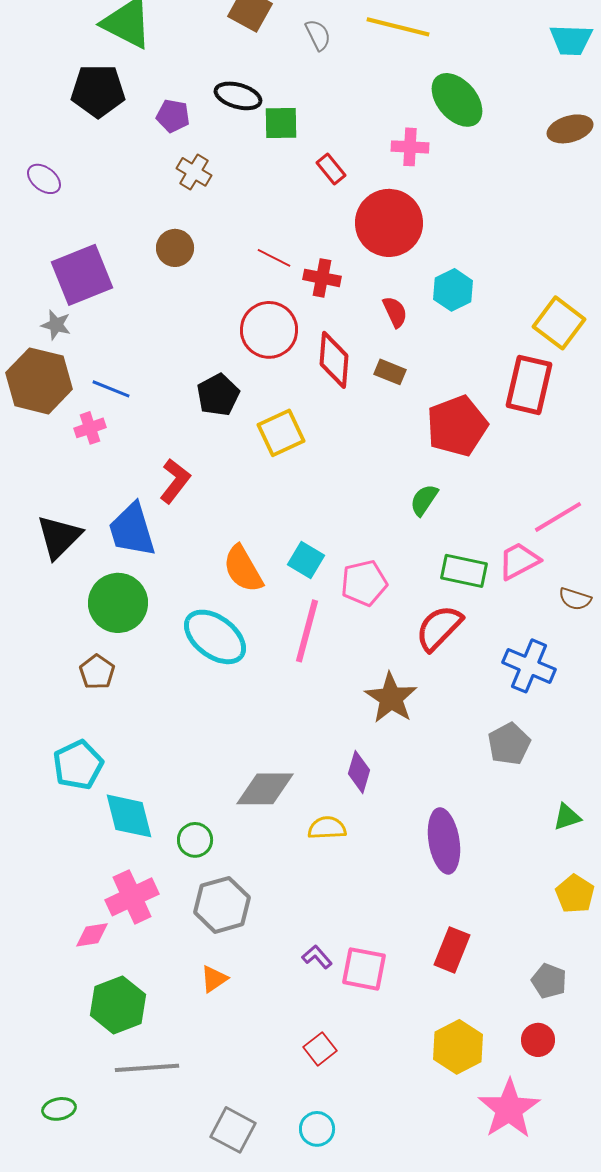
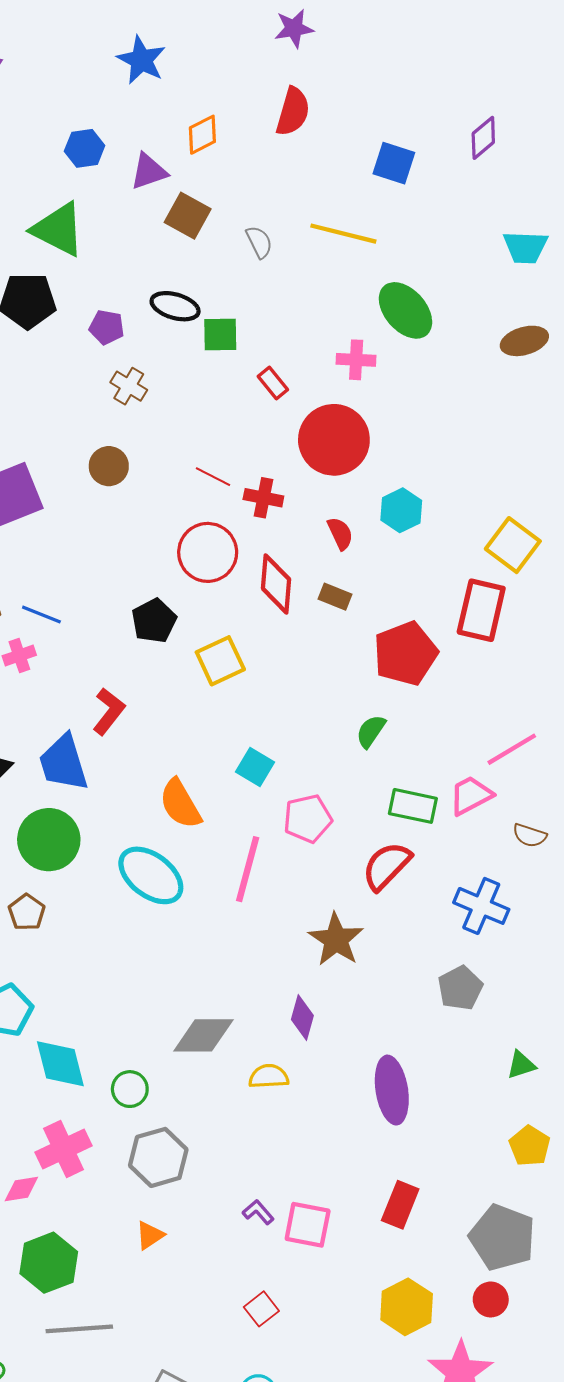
cyan square: (306, 560) -> (255, 767), moved
gray pentagon: (549, 981) -> (502, 1237), size x1.8

